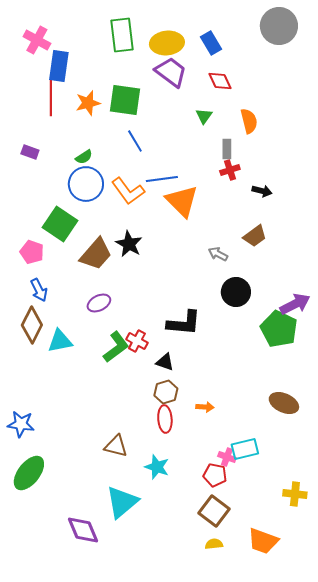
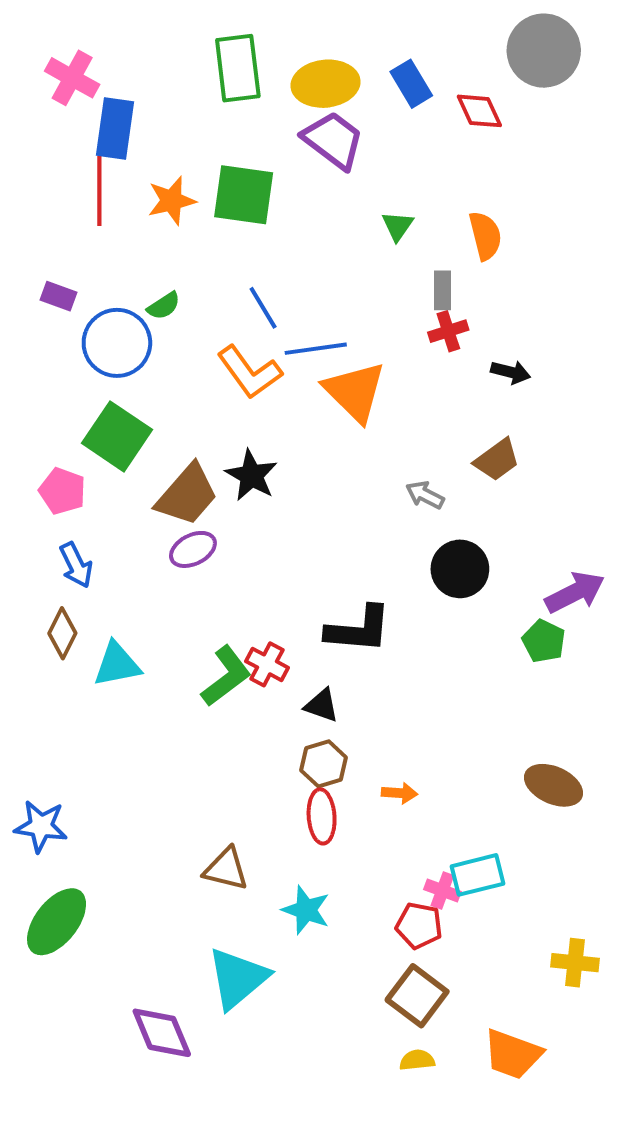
red diamond: (220, 81) -> (479, 111), moved
blue line: (135, 141) -> (263, 308), moved
blue circle: (86, 184) -> (117, 343), moved
purple ellipse: (99, 303) -> (193, 549), moved
brown diamond: (32, 325) -> (62, 633), size x0.7
green pentagon: (279, 329) -> (544, 641), size x0.6

